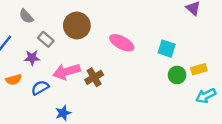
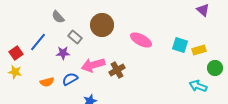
yellow rectangle: (199, 69) -> (199, 50), moved
green circle: (177, 75) -> (215, 68), moved
orange semicircle: (14, 80) -> (47, 82), moved
cyan arrow: (206, 96) -> (198, 86), moved, turned 48

